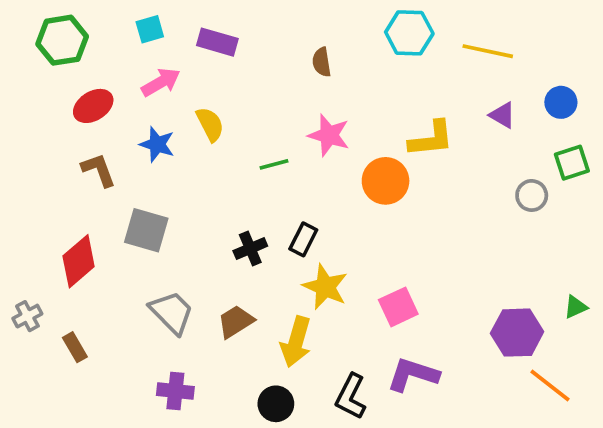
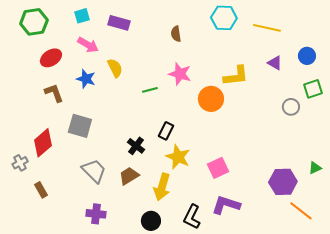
pink arrow: (161, 82) -> (88, 45), turned 60
black cross: (250, 248) -> (136, 146), moved, turned -30
gray cross: (27, 316) -> (20, 163), moved

